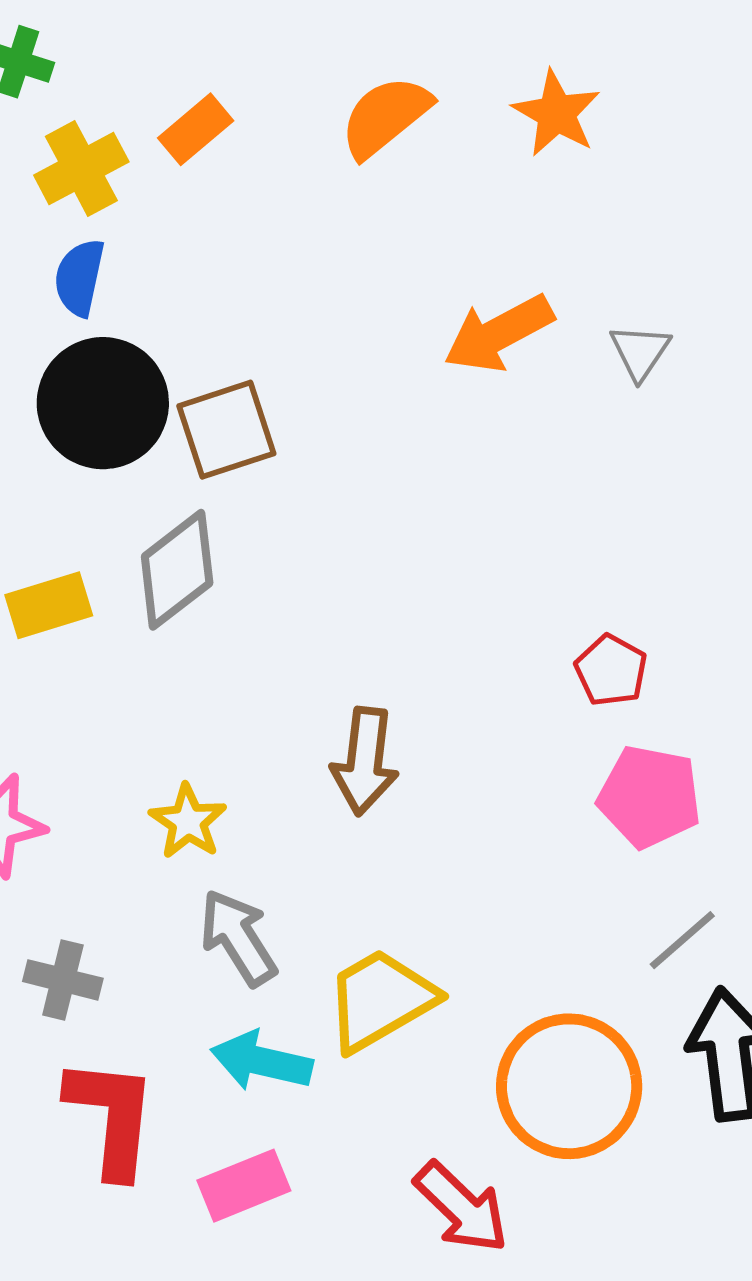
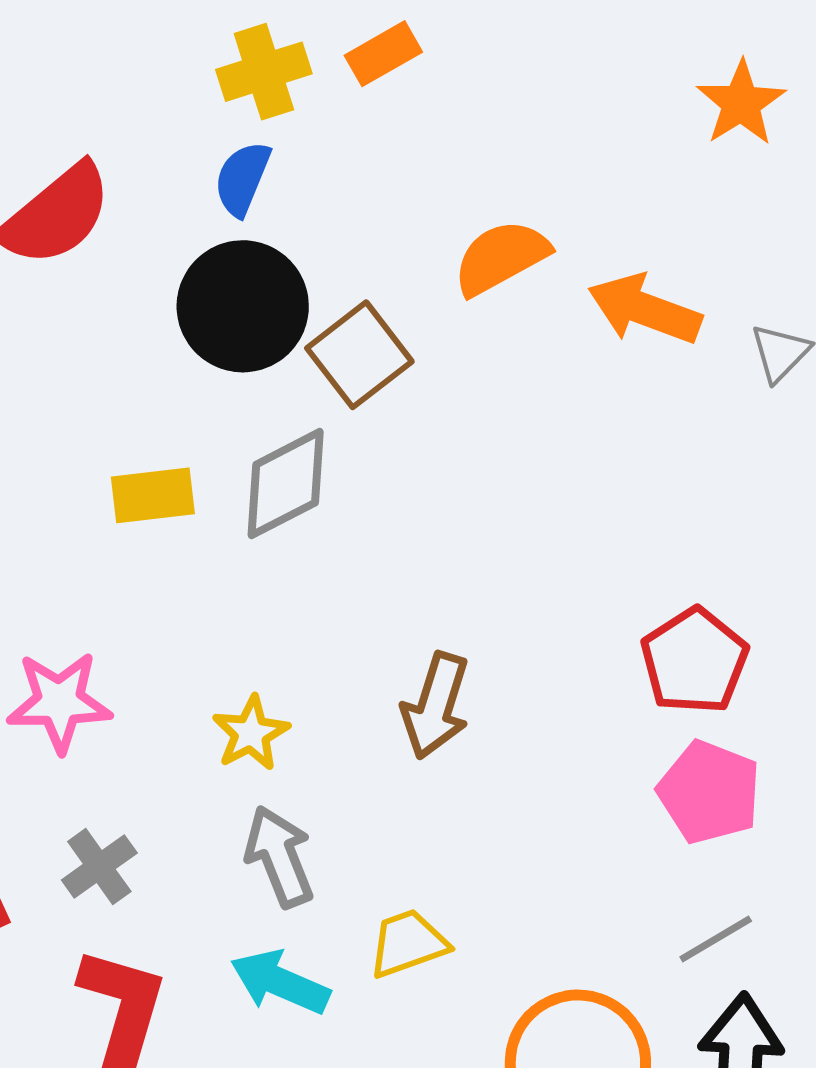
orange semicircle: (385, 117) -> (501, 257), moved
orange arrow: (499, 333) -> (644, 309), turned 38
brown square: (226, 430) -> (359, 355), turned -30
red pentagon: (611, 670) -> (694, 661), size x1.5
gray cross: (63, 980) -> (99, 866), turned 30
yellow trapezoid: (380, 1000) -> (408, 943), size x0.7

